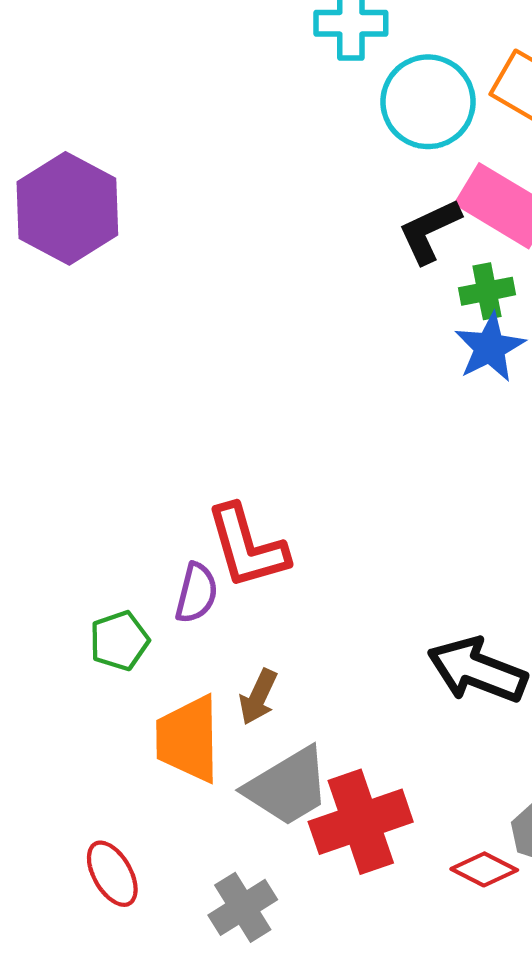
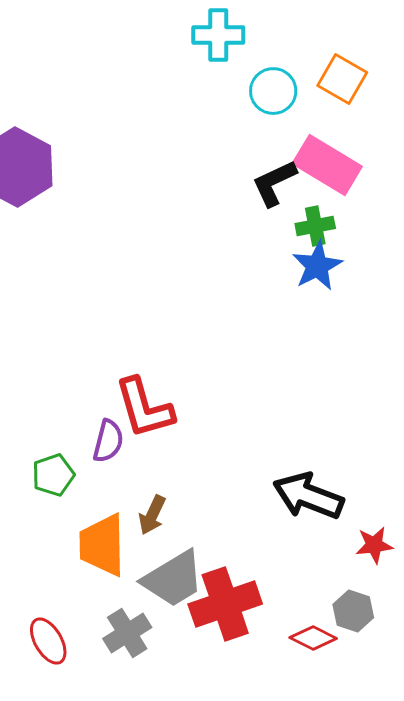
cyan circle: (428, 102) -> (273, 91), size x0.7
gray cross: (243, 907) -> (127, 633), moved

